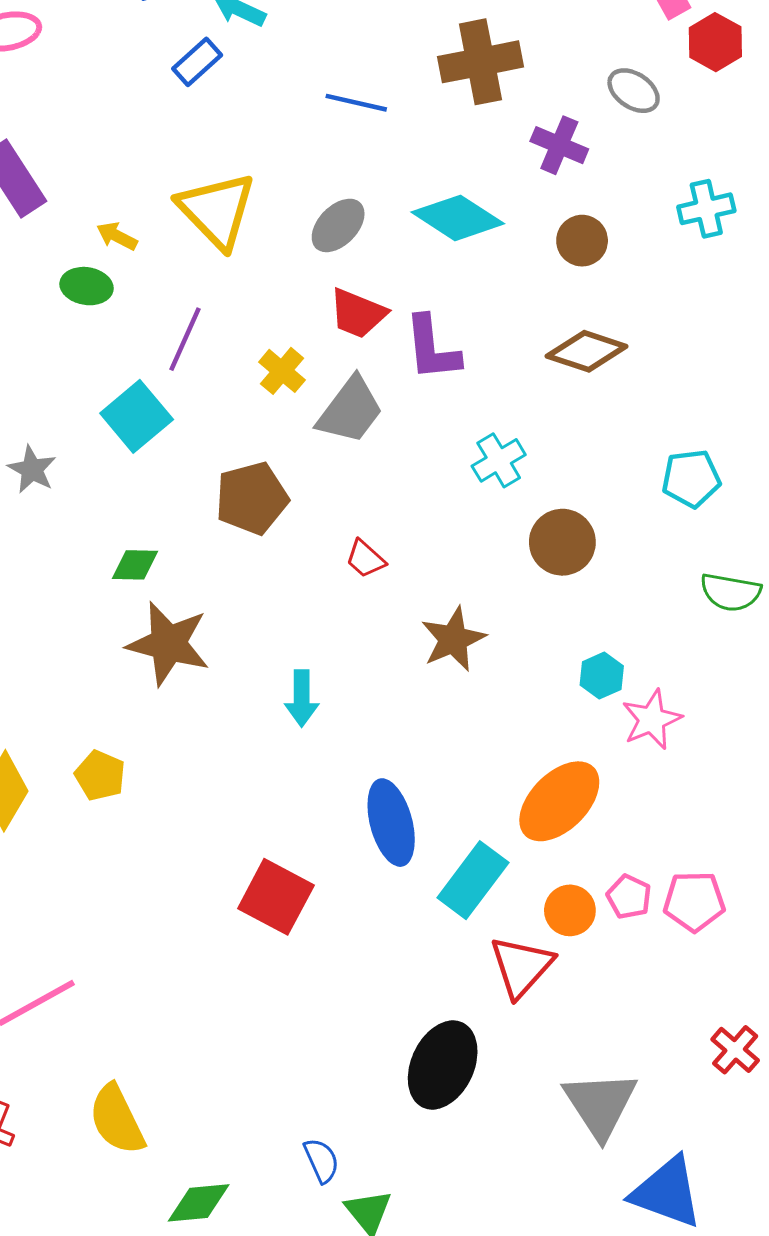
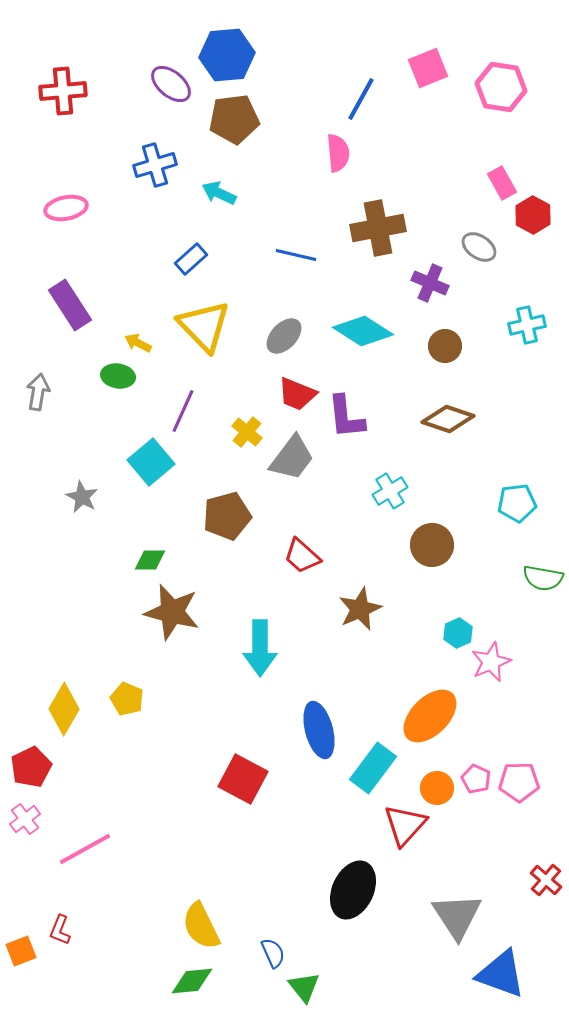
blue rectangle: (197, 62) -> (191, 259), moved
red trapezoid: (365, 559) -> (302, 556), size x1.4
cyan arrow: (302, 698) -> (260, 648), size x1.5
yellow semicircle: (117, 1120) -> (201, 926), moved

